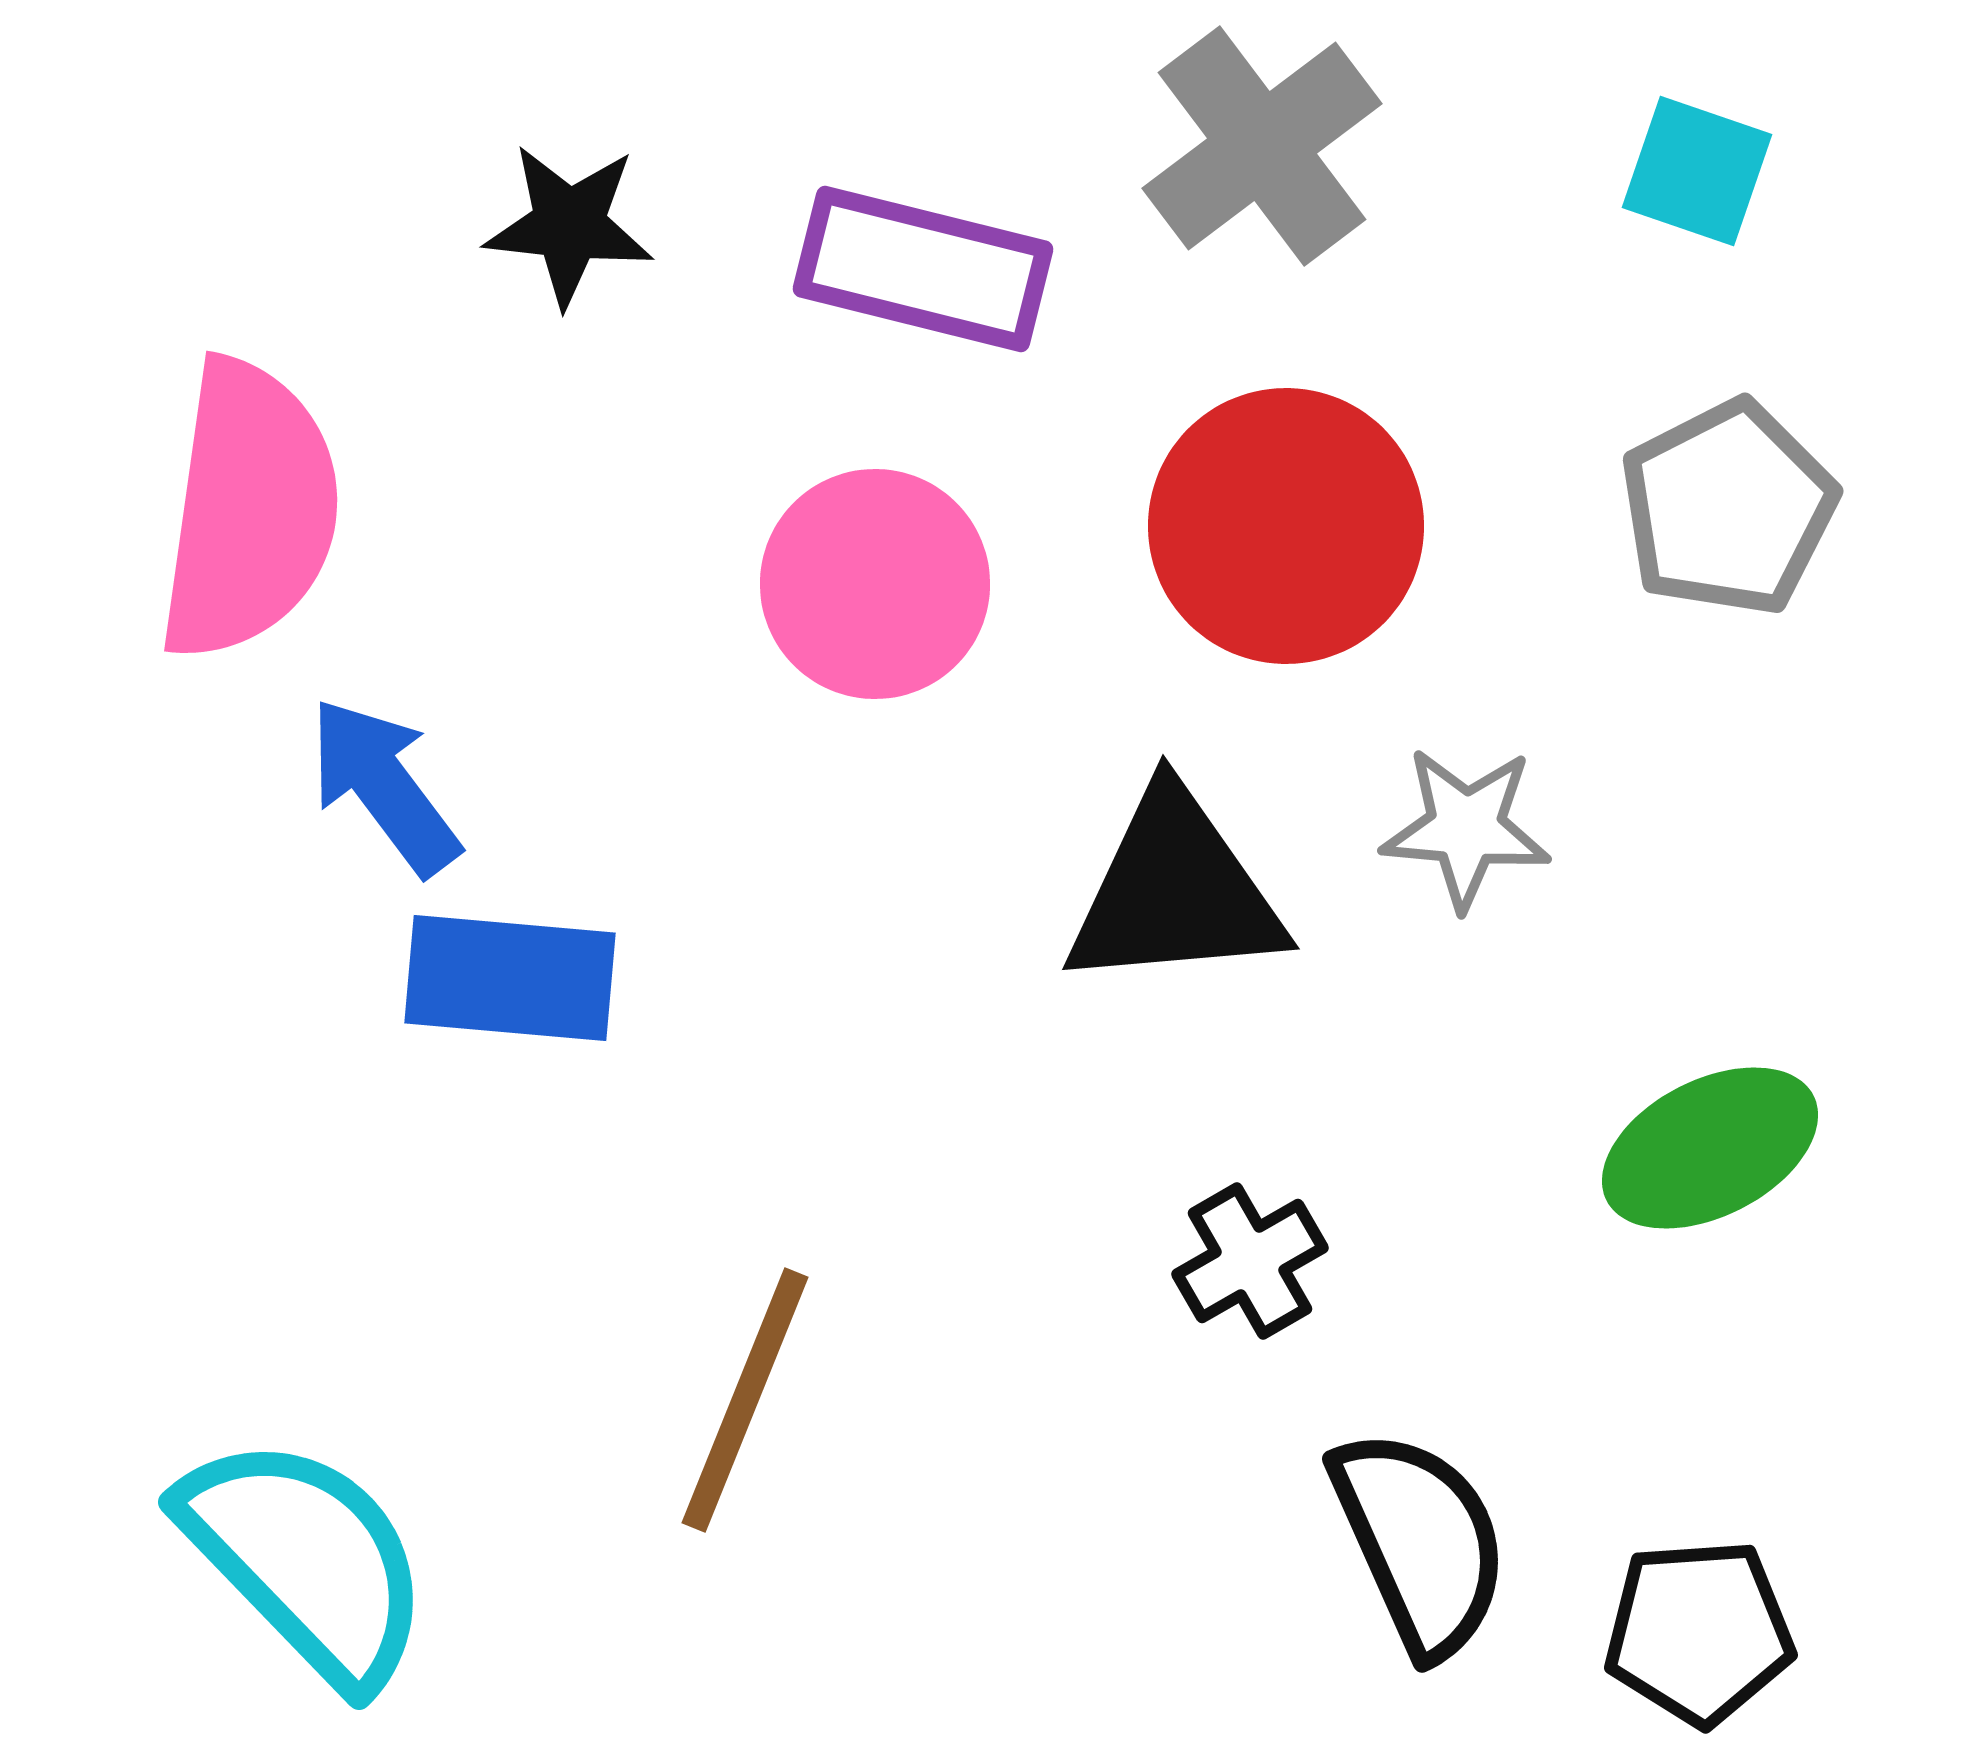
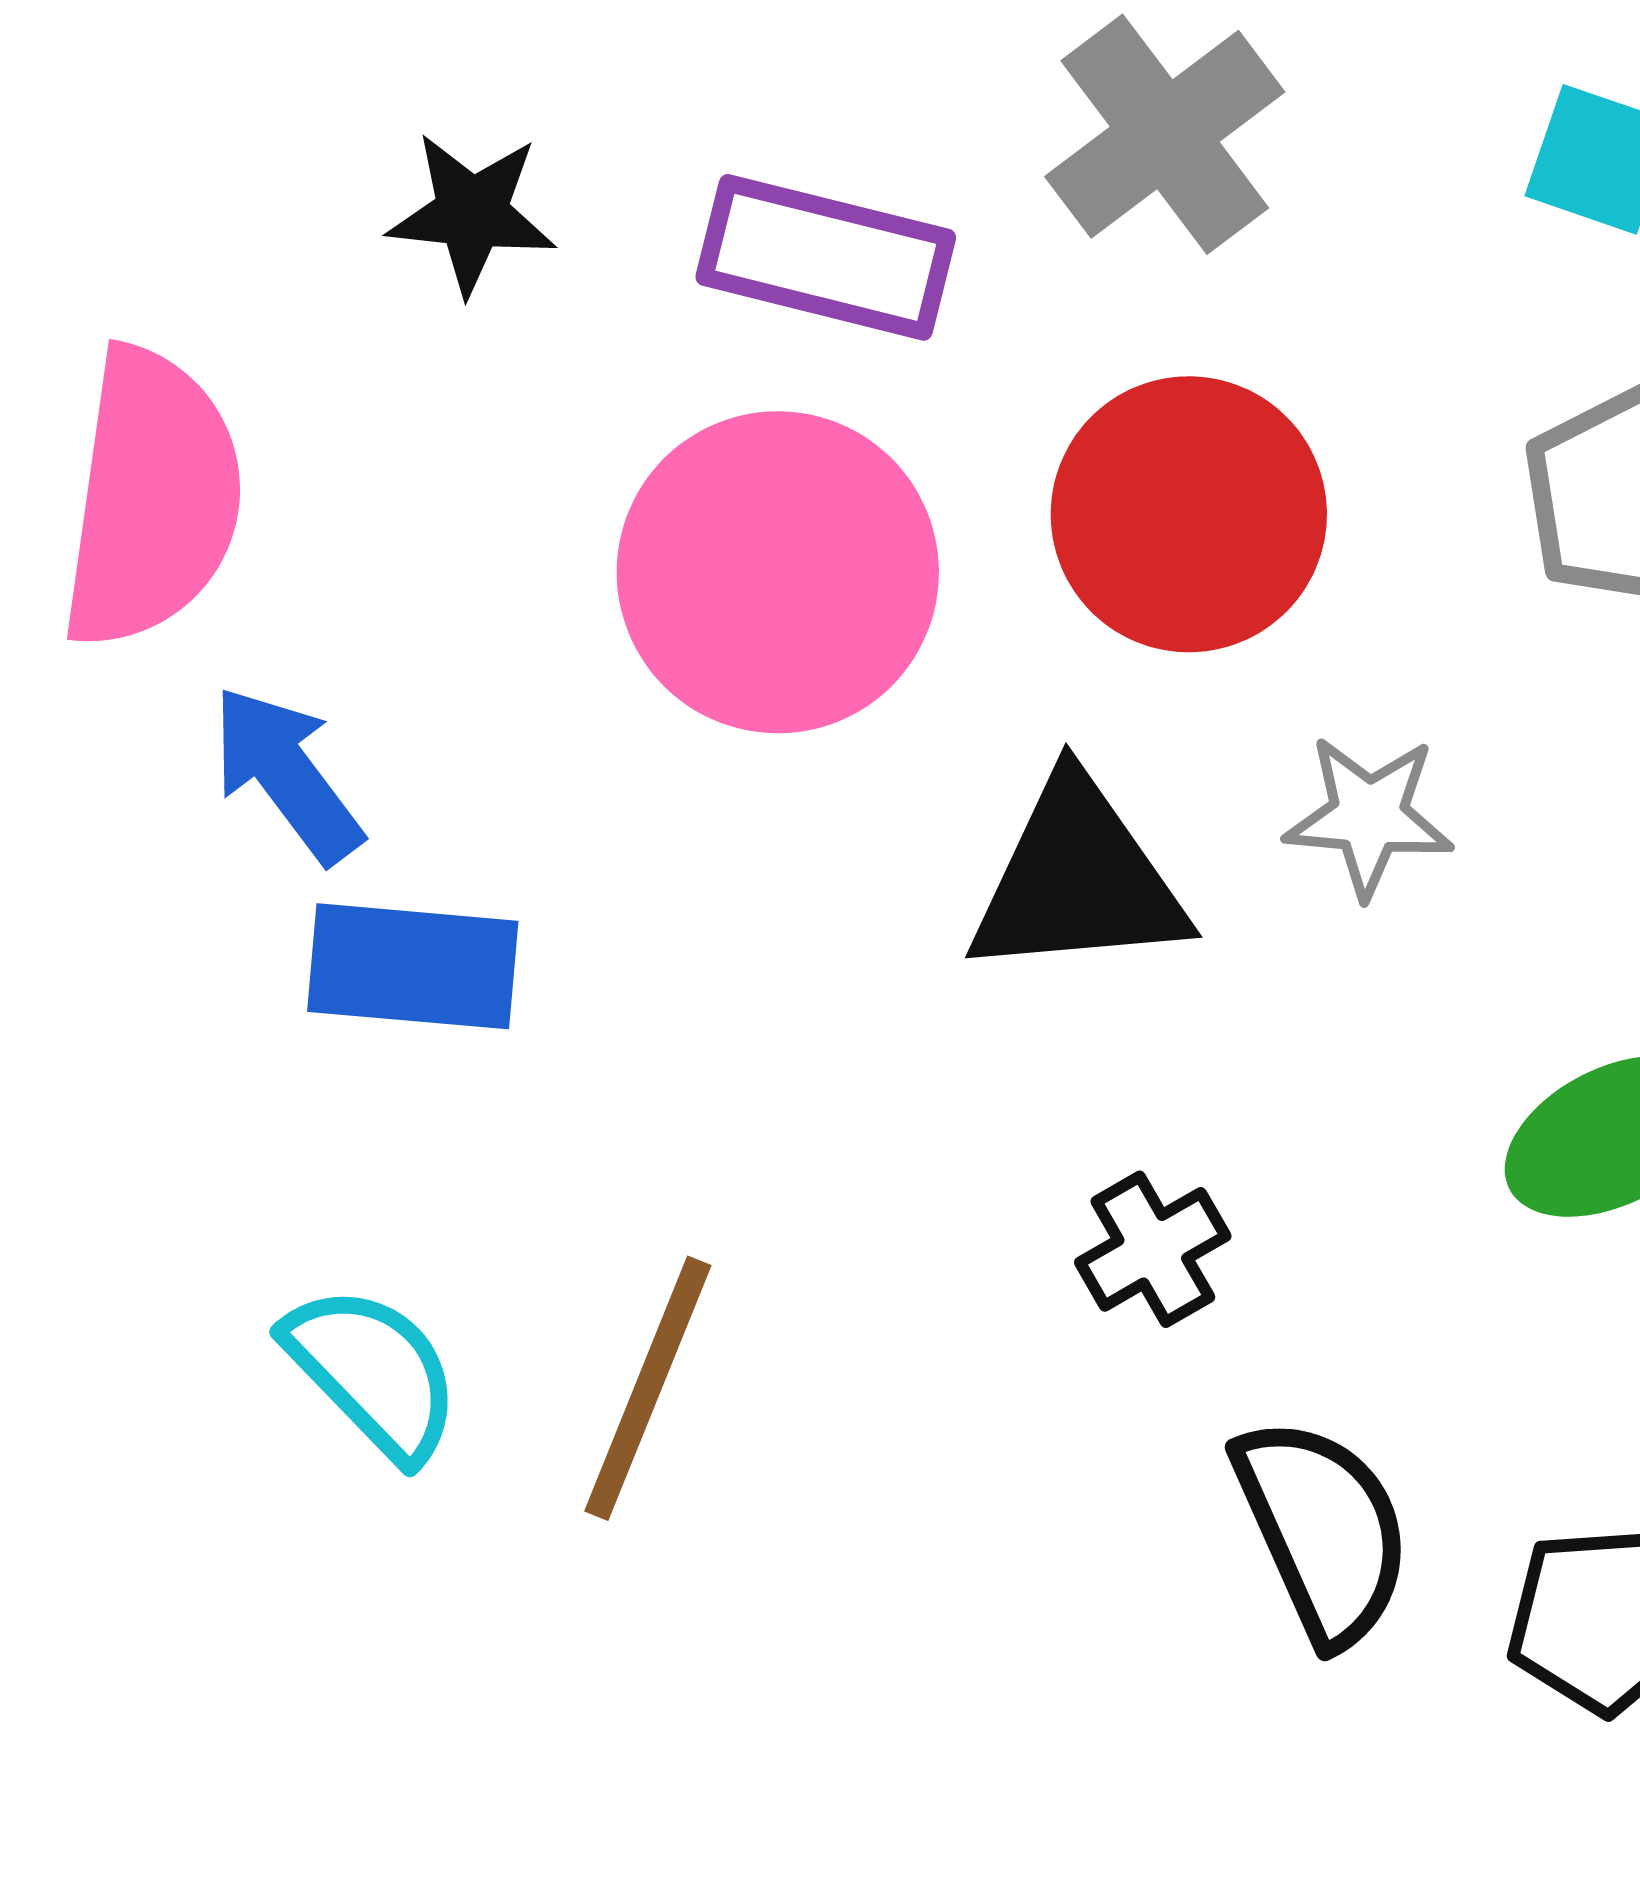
pink circle: (875, 584) -> (778, 572), size x1.4
cyan semicircle: (306, 1560) -> (373, 1372), moved, size x0.7

